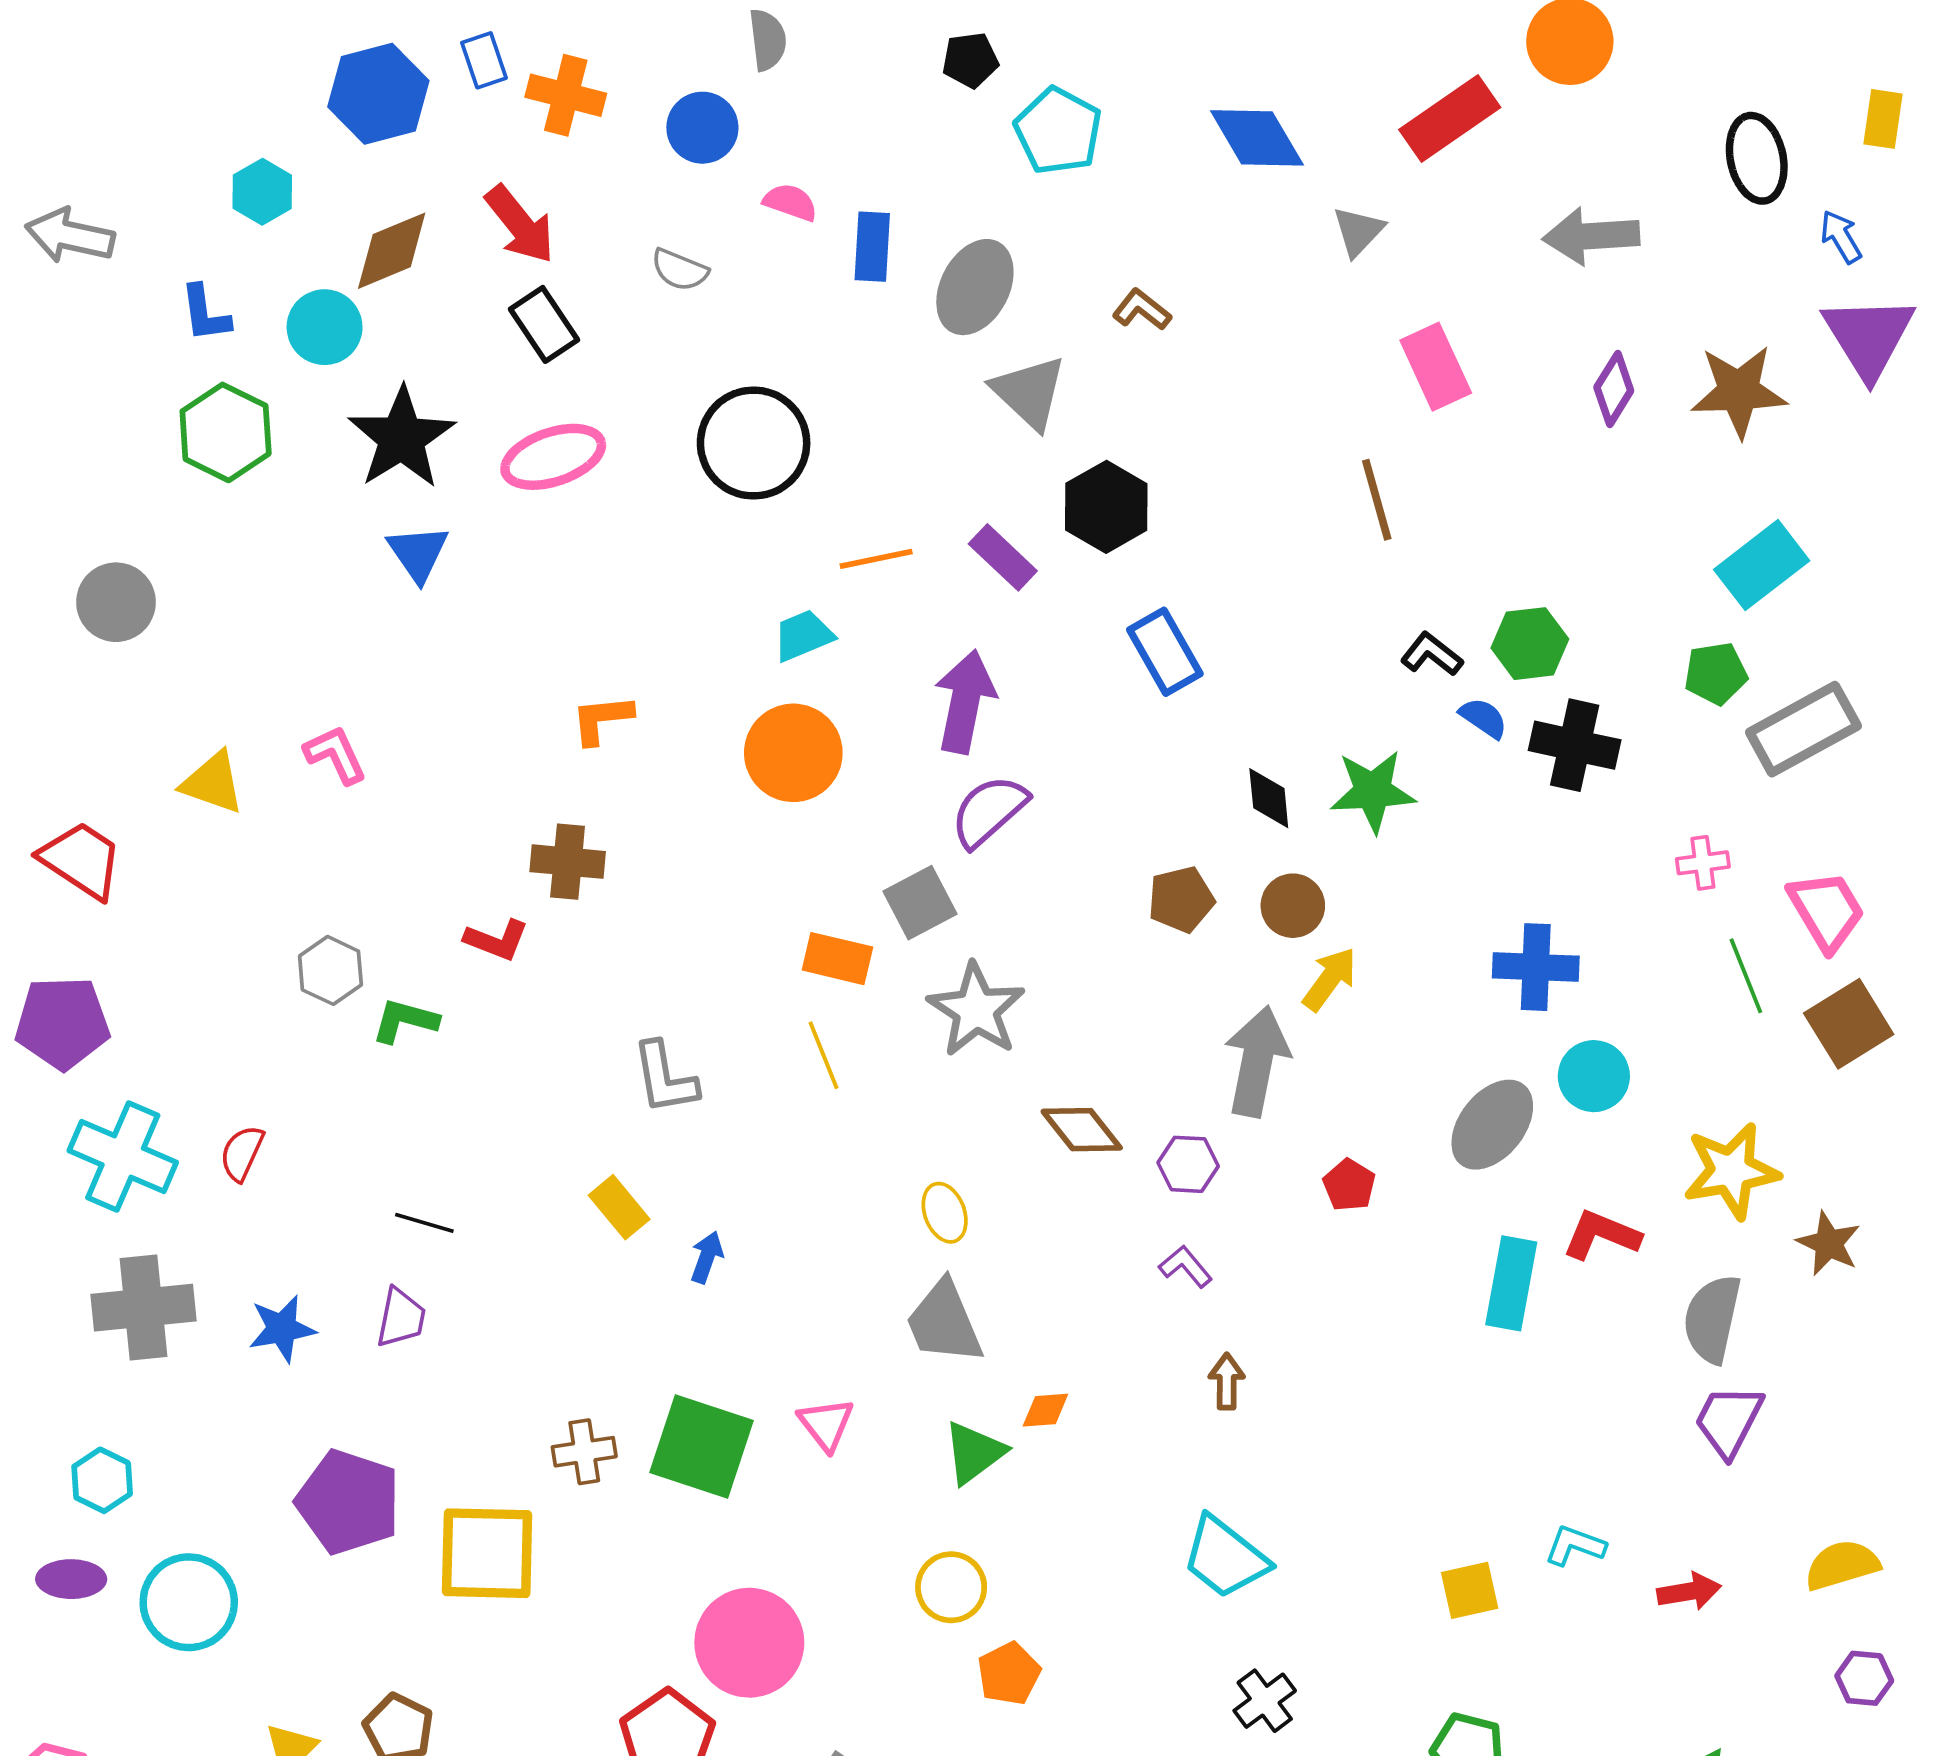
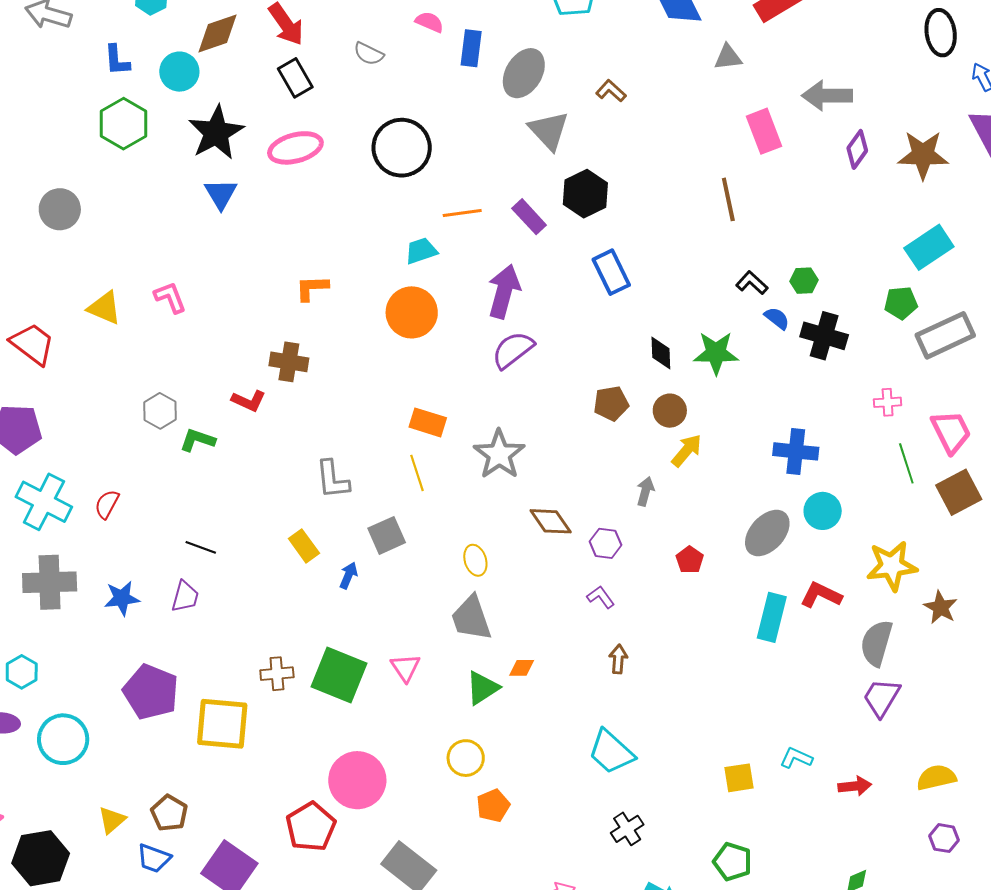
gray triangle: (1358, 231) -> (728, 57), turned 36
gray arrow: (1591, 236) -> (827, 96), moved
green hexagon: (1530, 644) -> (804, 281), size x0.7
gray square: (920, 903) -> (387, 535), moved
gray arrow: (1257, 1061) -> (645, 491), size x0.5

